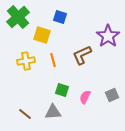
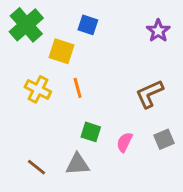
purple star: (108, 36) -> (158, 31), moved, size x0.7
brown L-shape: (82, 55) -> (149, 94), moved
yellow cross: (26, 61) -> (38, 89), turned 36

